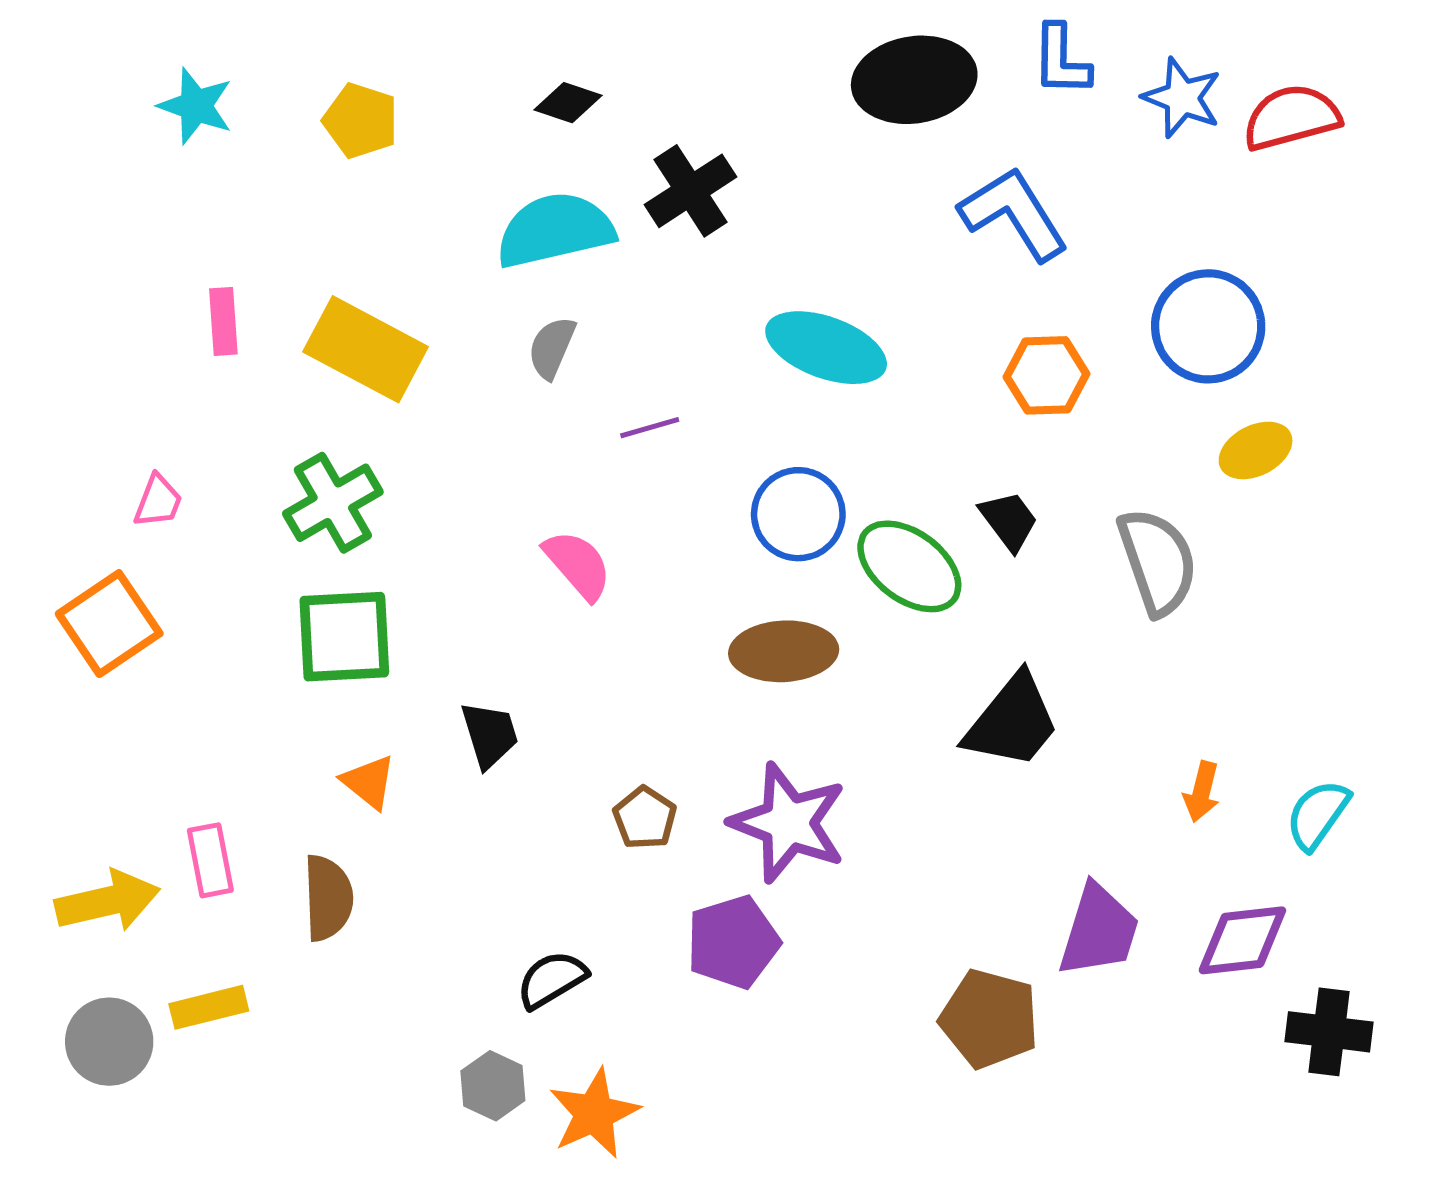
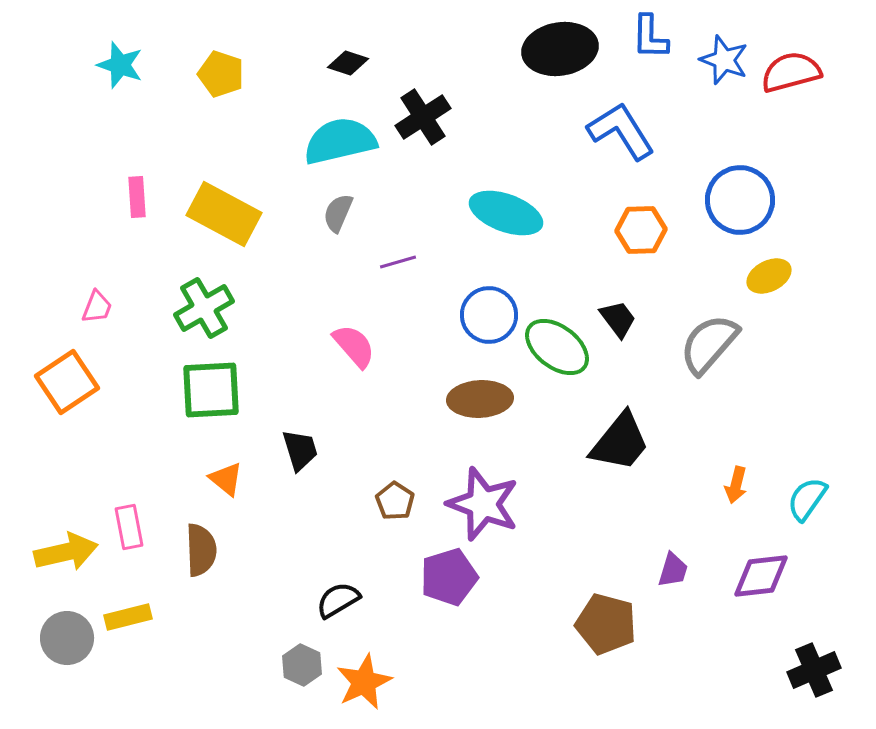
gray semicircle: (1158, 562) -> (709, 344), turned -120
purple trapezoid: (1099, 931) -> (673, 570), size x0.6
black cross: (1329, 1032) -> (814, 670), moved, turned -30

